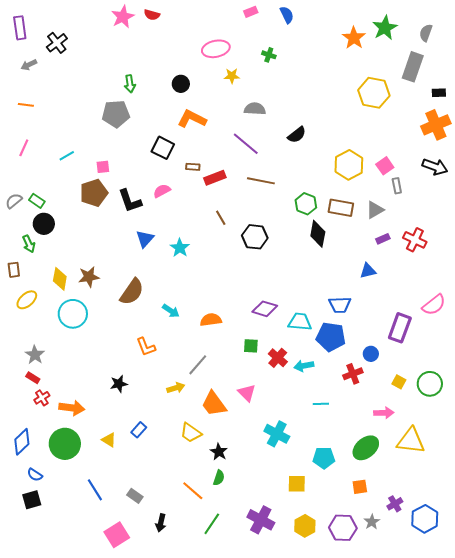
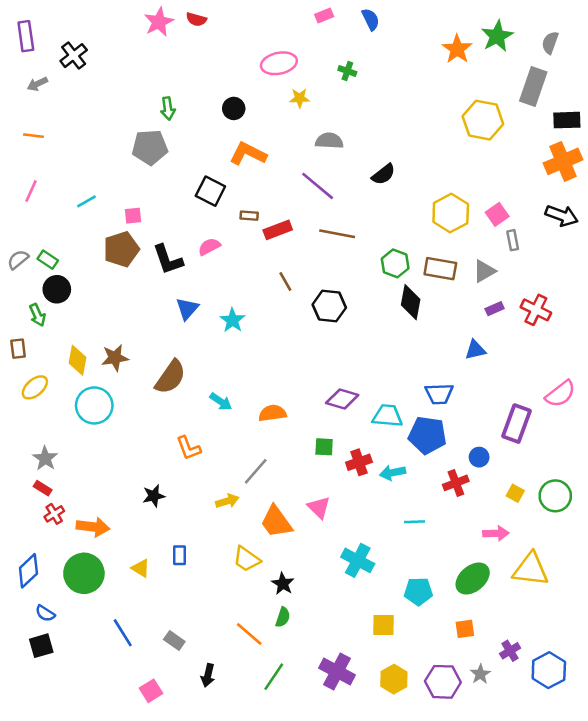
black rectangle: (439, 93) -> (567, 120), size x1.5
red cross: (278, 358) -> (359, 462), turned 30
blue rectangle: (139, 430) -> (179, 555), turned -42
pink square: (117, 535) -> (151, 691), size x0.7

